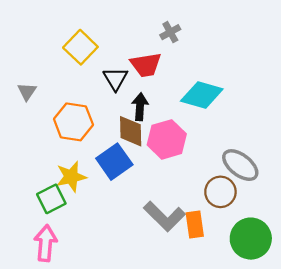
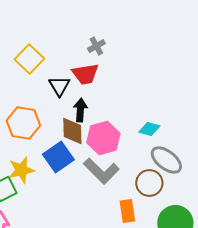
gray cross: (170, 32) -> (96, 46), moved
cyan diamond: (202, 95) -> (149, 129), moved, size x0.6
gray L-shape: (164, 216) -> (101, 171), moved

